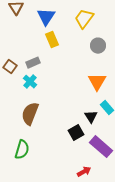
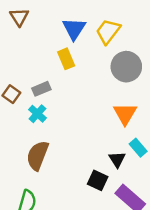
blue triangle: (46, 17) -> (74, 29), moved
gray circle: (98, 46) -> (126, 67), size x1.5
black square: (76, 133) -> (98, 180), turned -35

